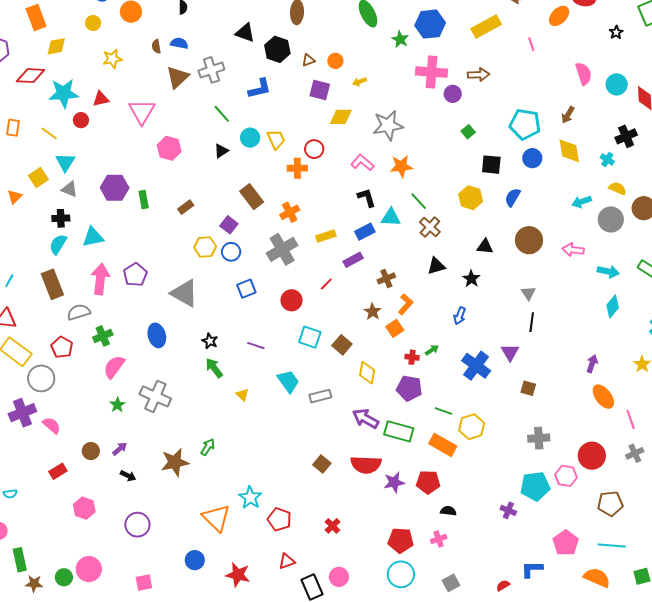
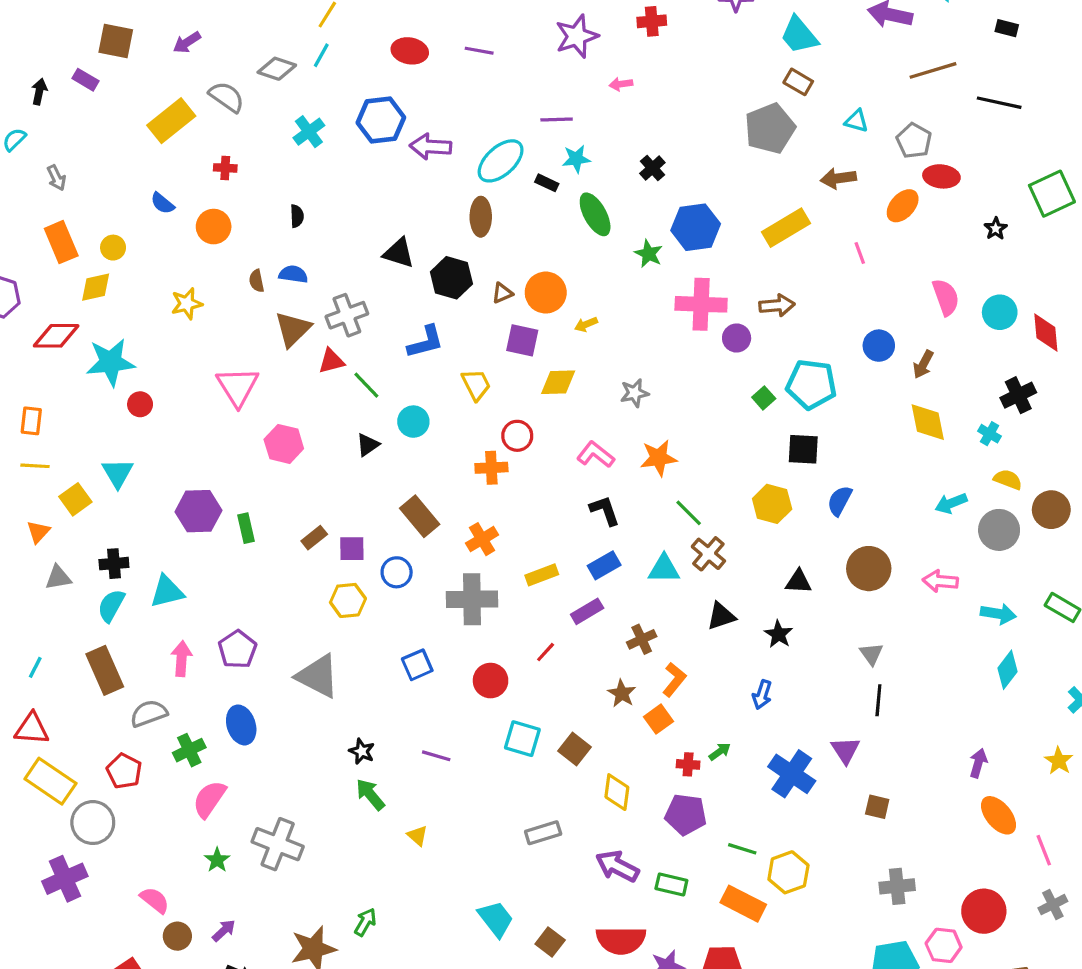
yellow circle: (93, 23) -> (113, 248), moved
orange circle: (335, 61) -> (546, 293), size x1.6
red triangle: (101, 99) -> (331, 361), moved
cyan pentagon: (525, 124) -> (811, 384), moved
gray star: (388, 125) -> (634, 393), size x0.6
yellow line: (49, 133) -> (35, 466), moved, turned -30
yellow trapezoid: (276, 139) -> (476, 385), moved
blue circle: (532, 158) -> (879, 346), moved
gray triangle: (70, 189) -> (58, 578), moved, turned -30
cyan triangle: (391, 217) -> (664, 569), moved
purple square: (229, 225) -> (352, 549), moved, turned -36
gray cross: (282, 249) -> (472, 599), turned 32
blue circle: (231, 252) -> (397, 572), moved
pink arrow: (100, 279) -> (182, 659), size x0.7
blue ellipse: (157, 335) -> (241, 725), moved
cyan trapezoid: (288, 381) -> (496, 919), moved
pink semicircle: (52, 425) -> (155, 900), moved
green rectangle: (399, 431) -> (671, 885), size x0.7

